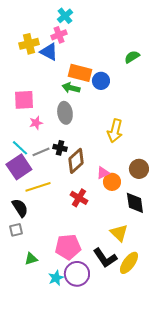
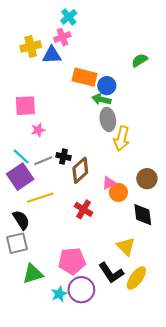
blue triangle: (49, 52) -> (52, 55), turned -30
green arrow: (71, 88) -> (101, 99), moved
gray ellipse: (65, 113) -> (108, 119), moved
gray square: (16, 230) -> (17, 243), size x1.5
green triangle: (31, 259) -> (33, 274), size x1.5

